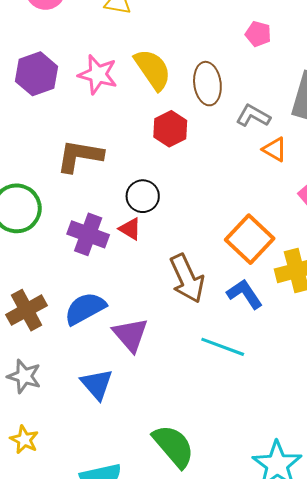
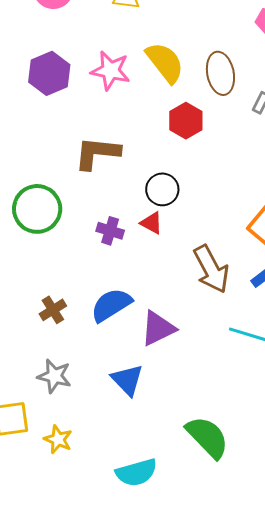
purple cross: (88, 234) -> (110, 231), size x0.7
brown cross: (27, 310) -> (53, 310), size x0.7
purple triangle: (130, 335) -> (158, 328), turned 48

